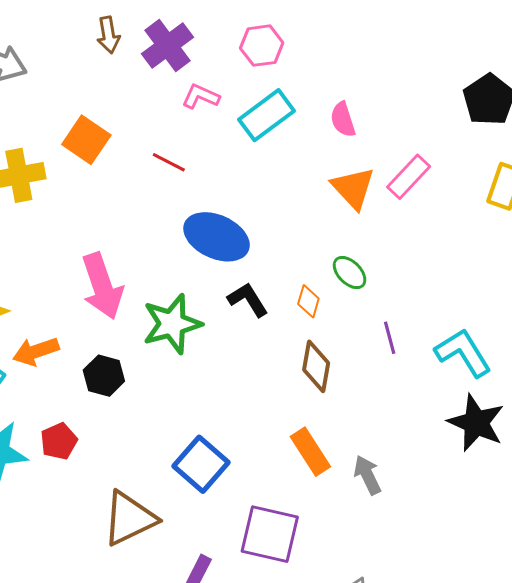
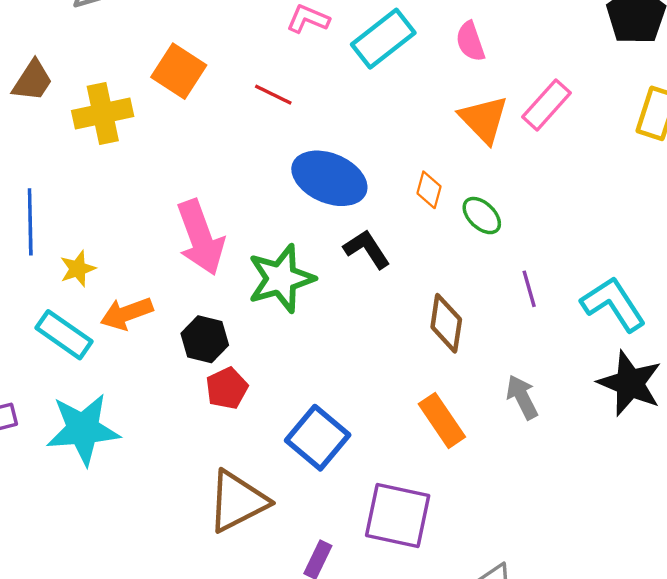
orange diamond: (308, 301) -> (429, 190), moved
red pentagon: (59, 441) -> (227, 388), moved
gray arrow: (367, 475) -> (522, 397), moved

